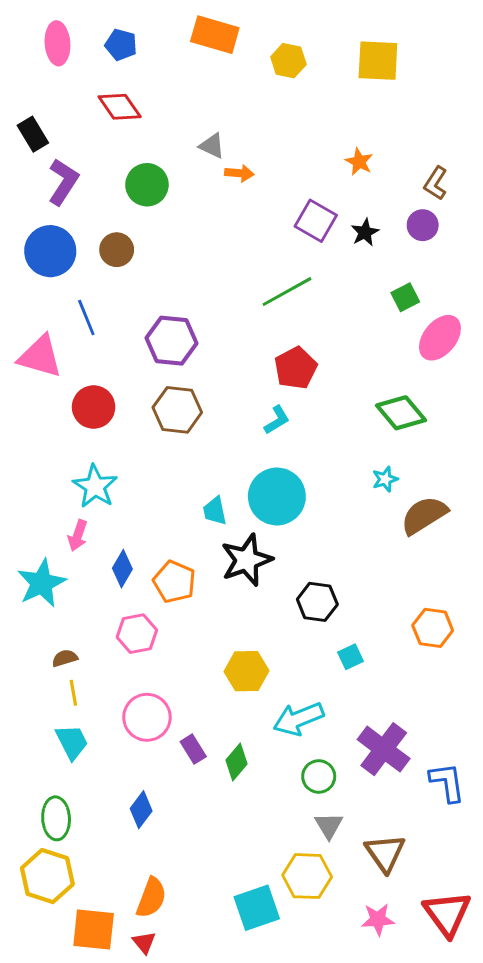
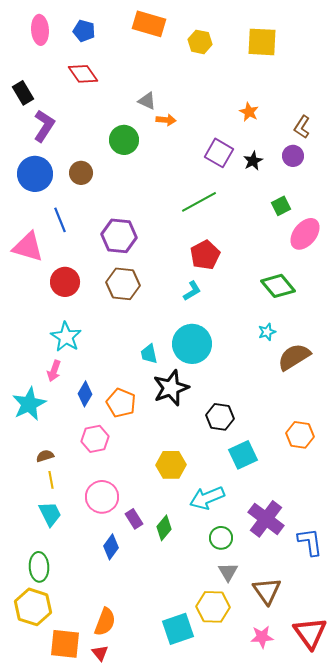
green circle: (147, 185) -> (124, 140), moved
cyan square: (350, 657) -> (243, 455), size x1.6
blue diamond: (141, 810) -> (111, 547), moved

